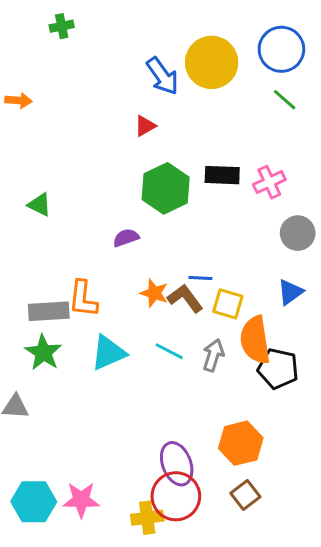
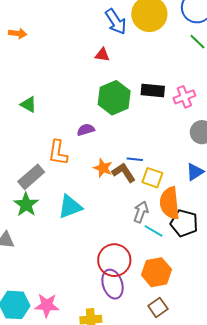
red triangle: (145, 126) -> (102, 55), turned 35
orange L-shape: (83, 299) -> (58, 153), moved
gray rectangle: (49, 311) -> (31, 177), turned -40
cyan line: (169, 351) -> (154, 231), moved
red circle: (176, 496) -> (114, 260), moved

